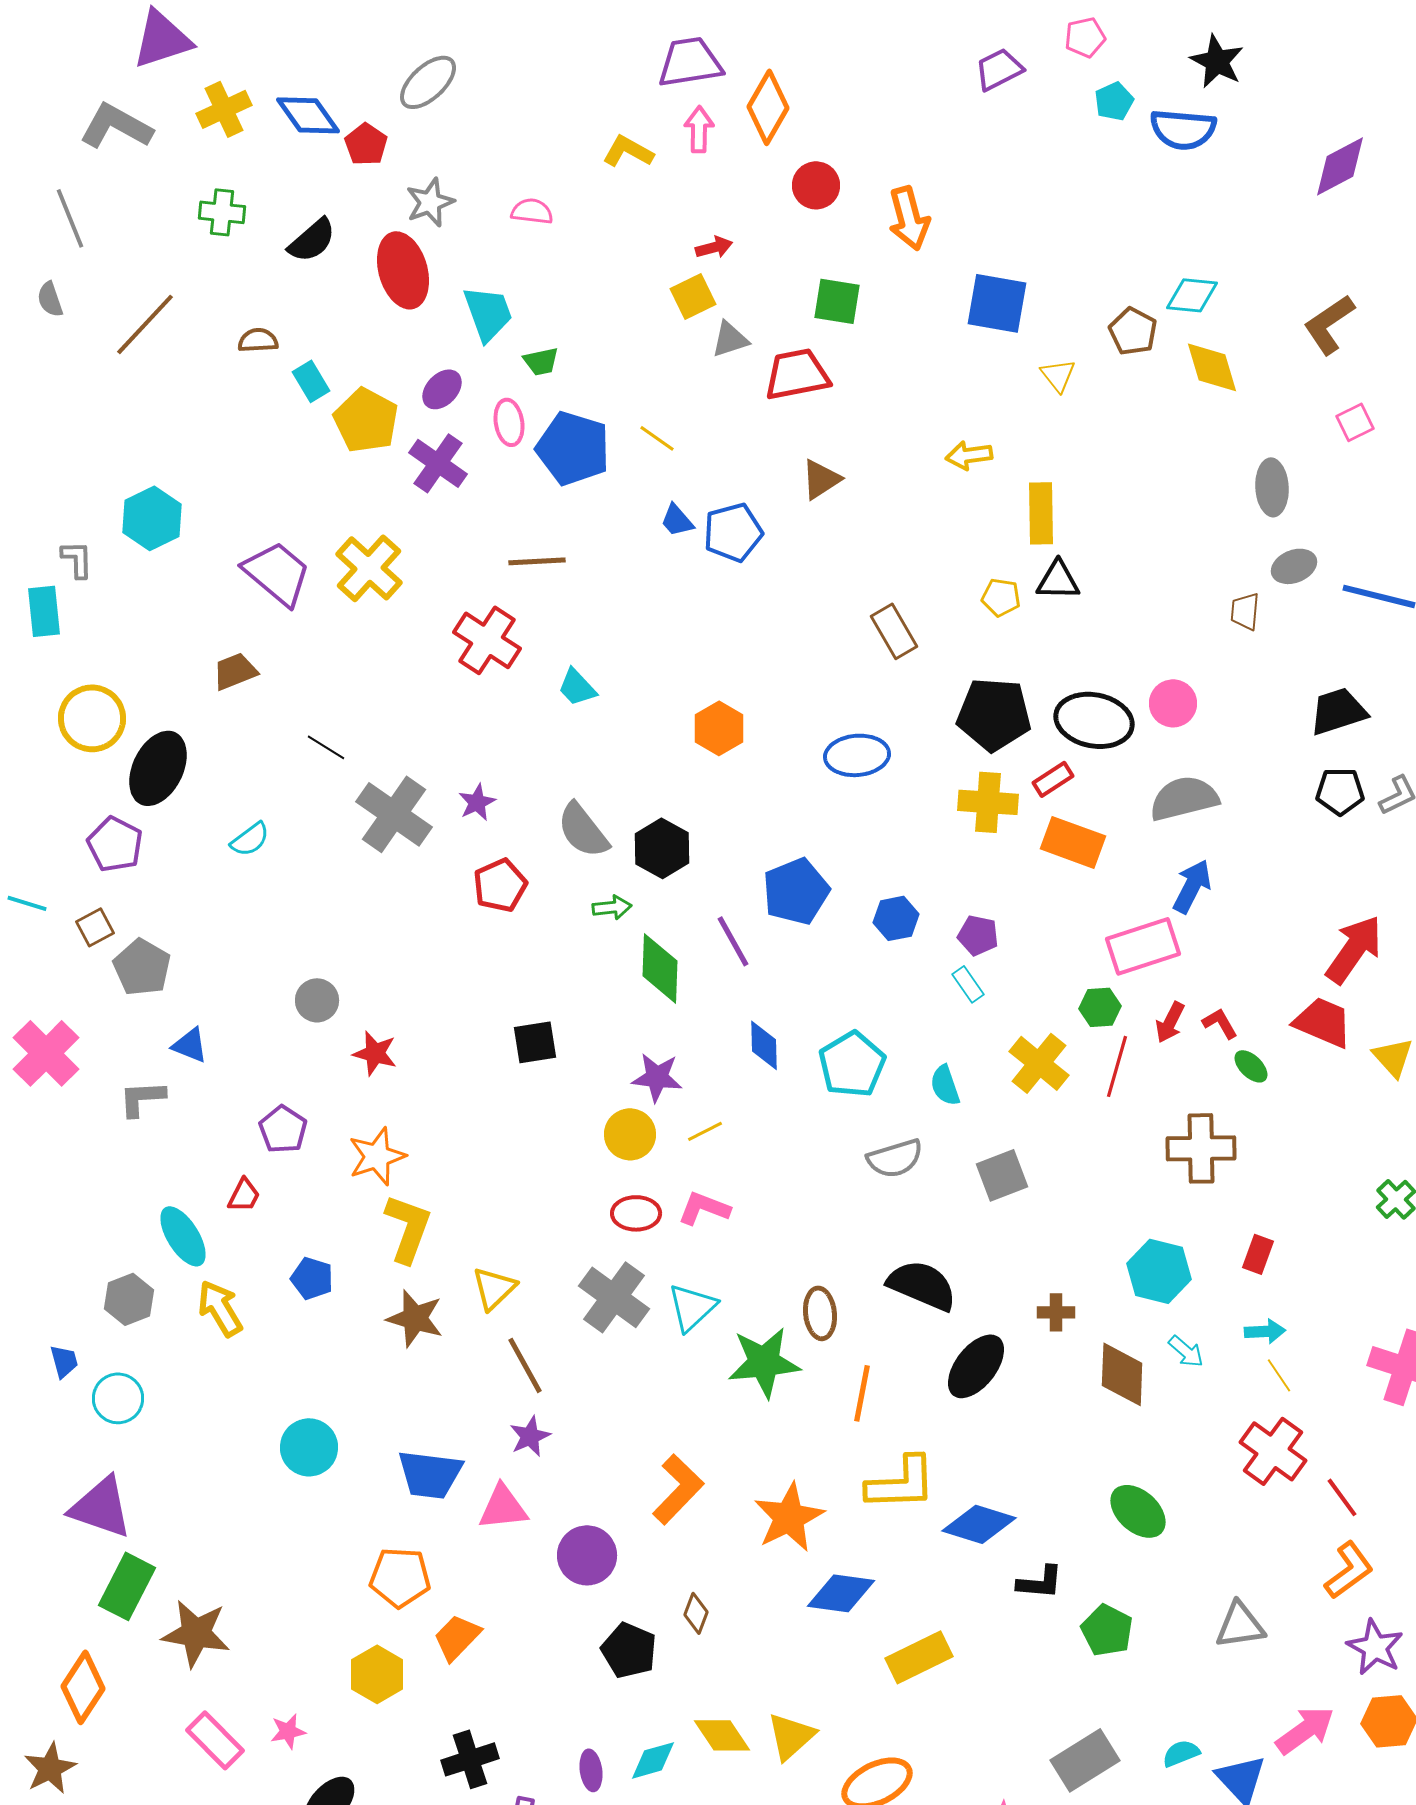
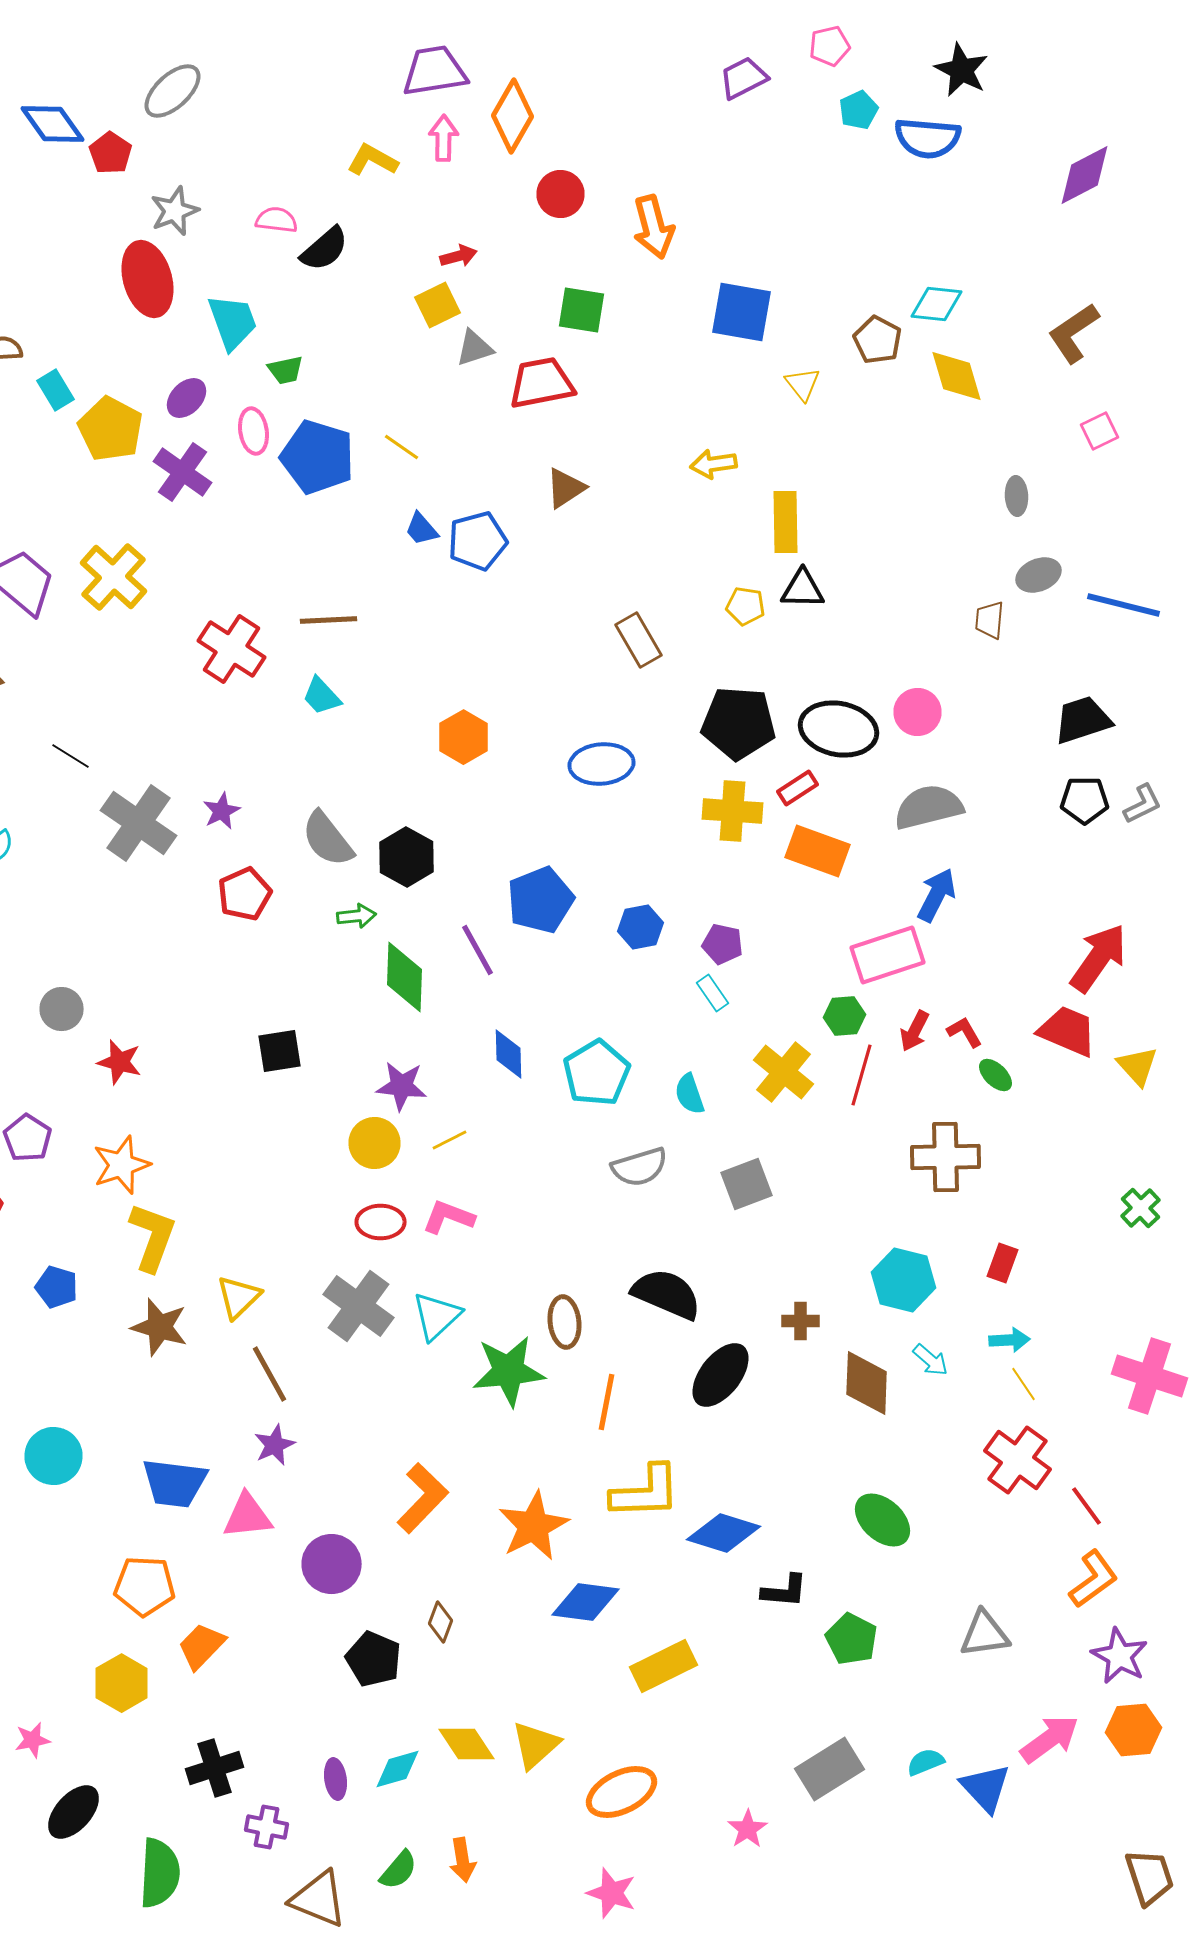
black semicircle: (312, 240) -> (324, 249), moved
gray ellipse: (1272, 487) -> (1016, 496), size x0.7
brown line: (537, 561) -> (328, 620), moved

